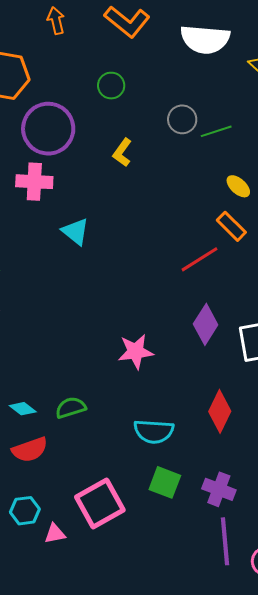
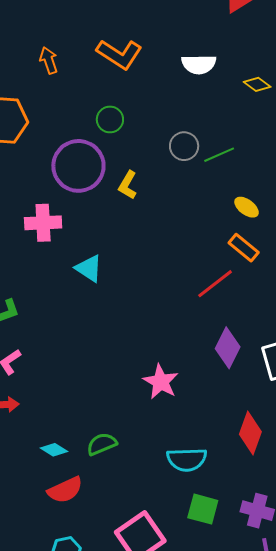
white semicircle: (205, 39) -> (199, 64), size x0.7
purple circle: (48, 129) -> (78, 166), moved
pink star: (136, 351) -> (161, 382), turned -30

